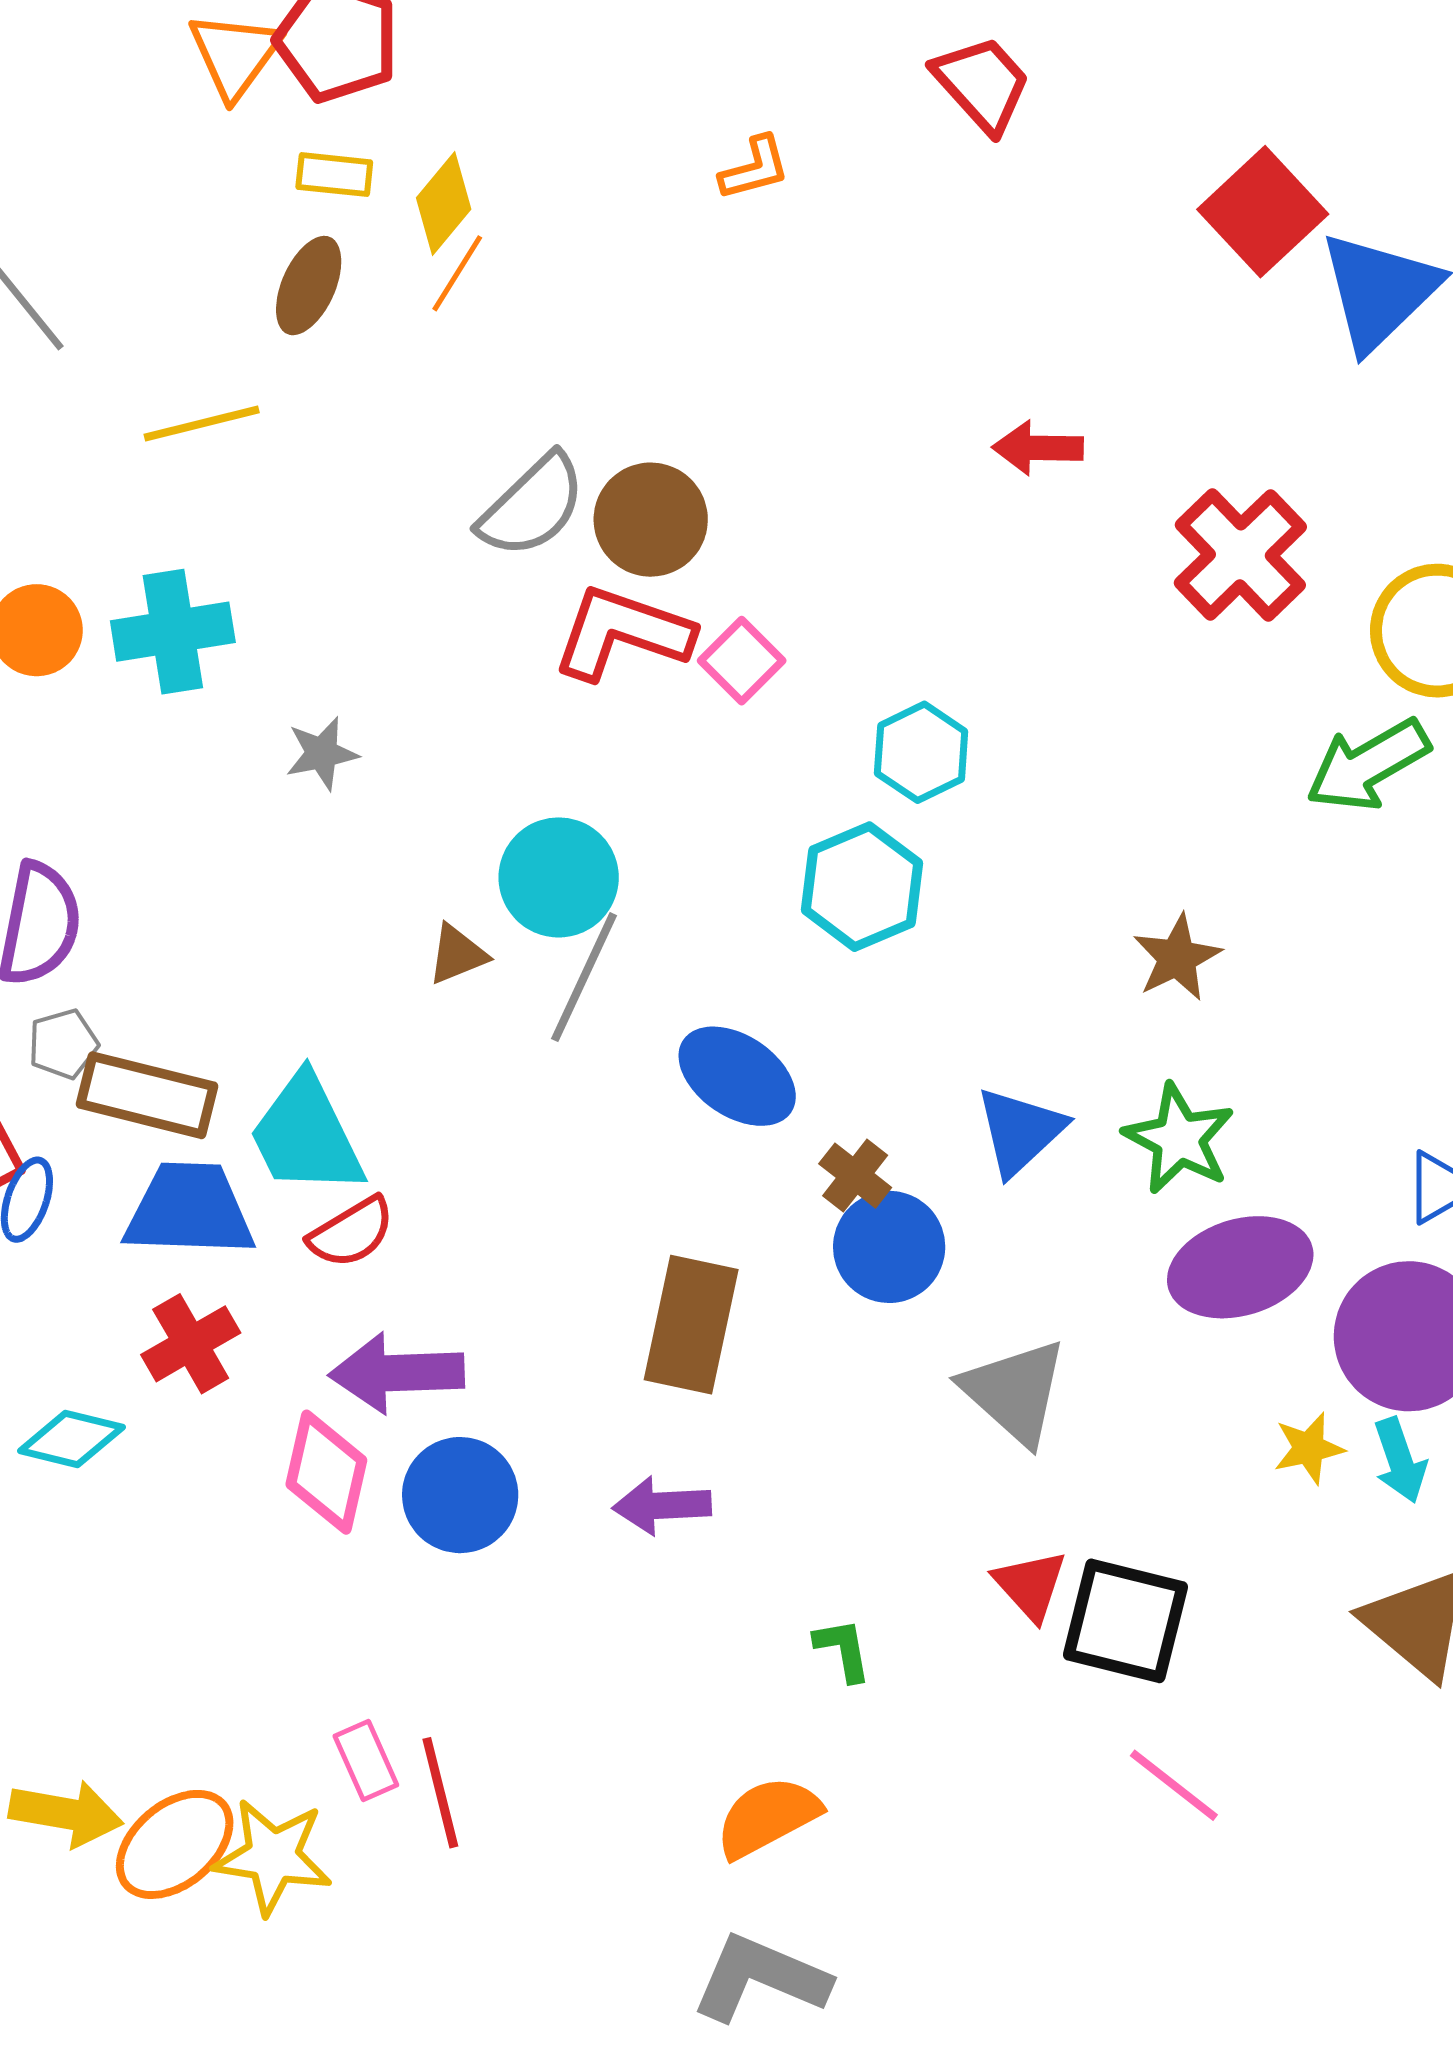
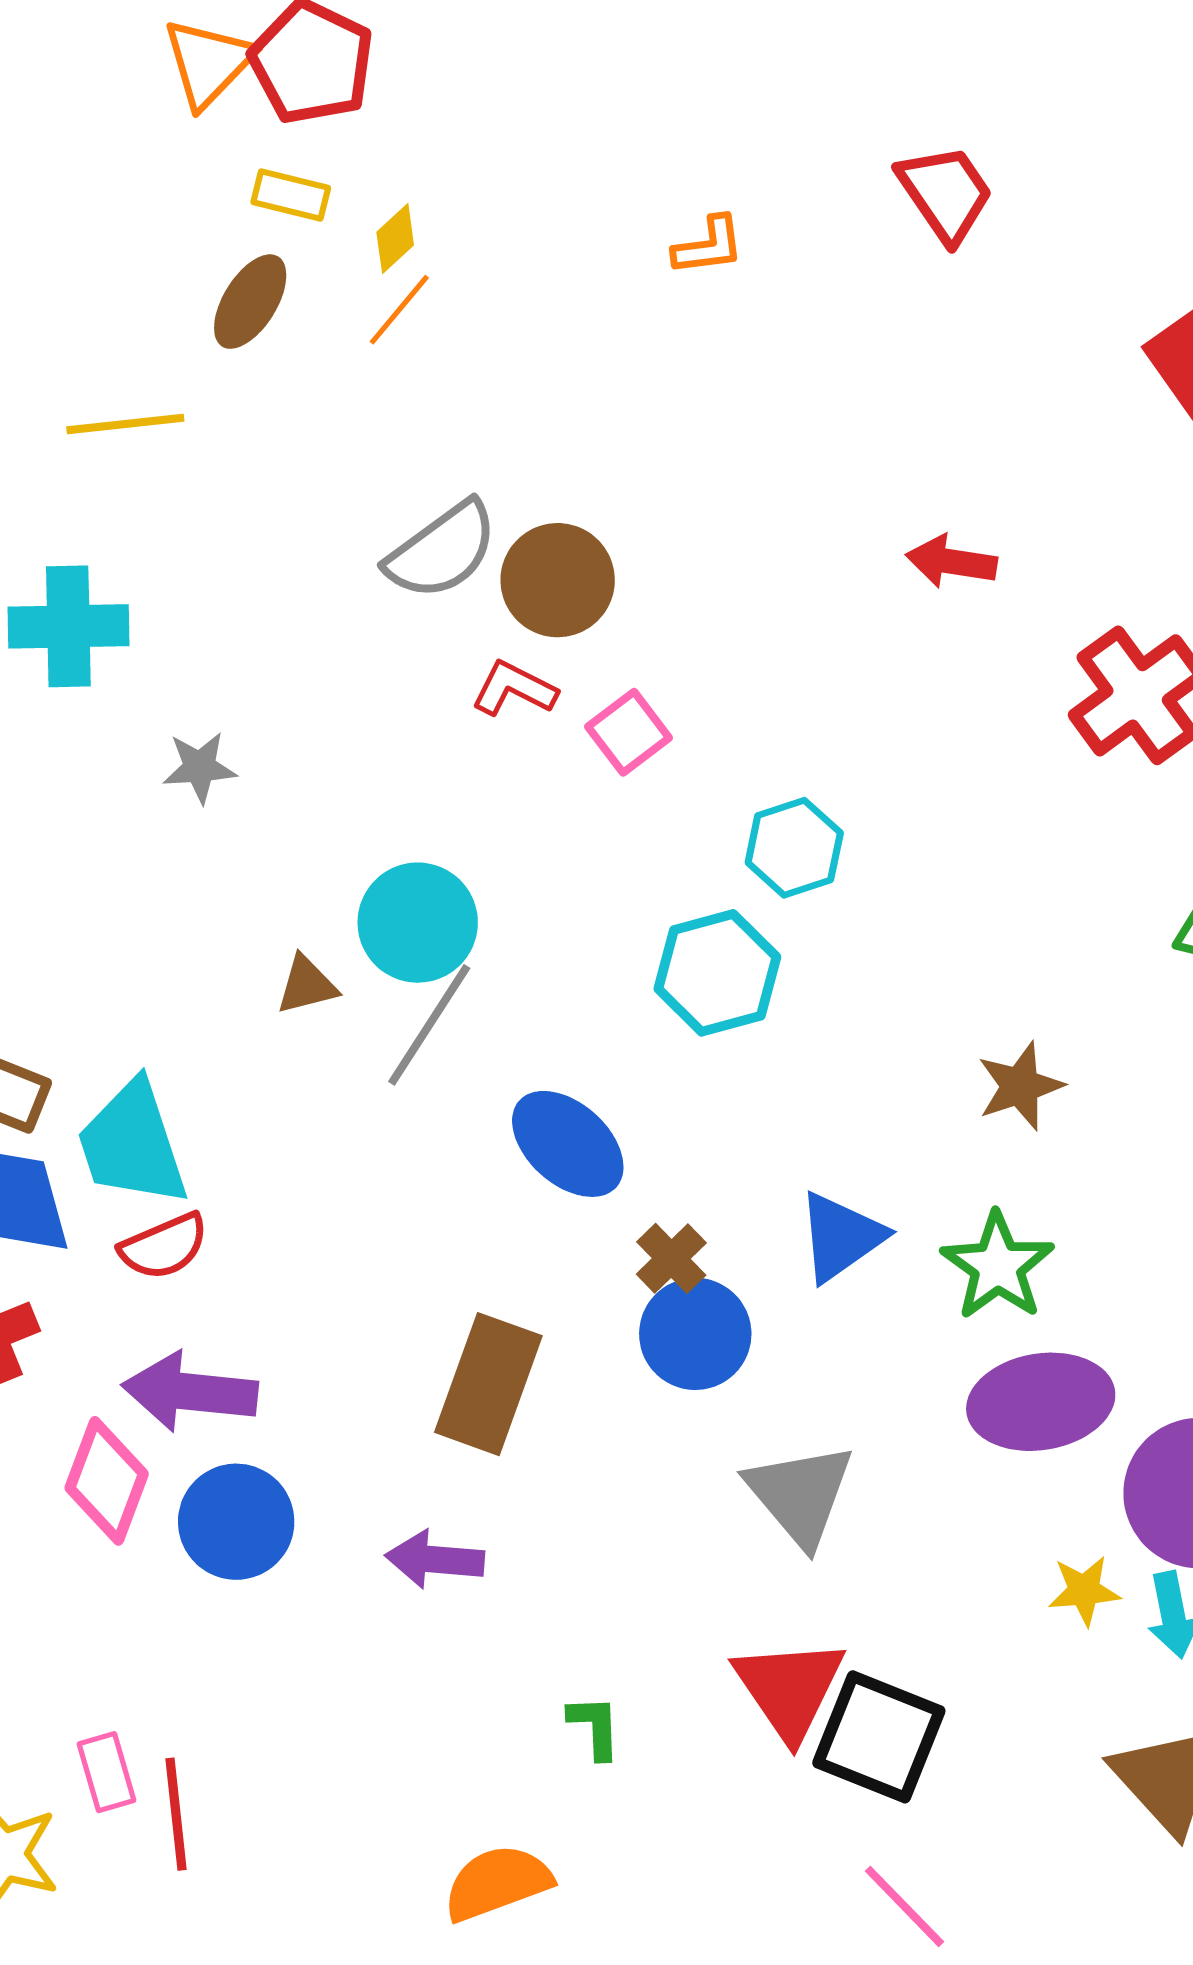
yellow diamond: (444, 203) -> (395, 239), size x0.7
red L-shape: (622, 633) -> (514, 689), size x0.6
red triangle: (1030, 1585) -> (789, 1689), size x1.5

